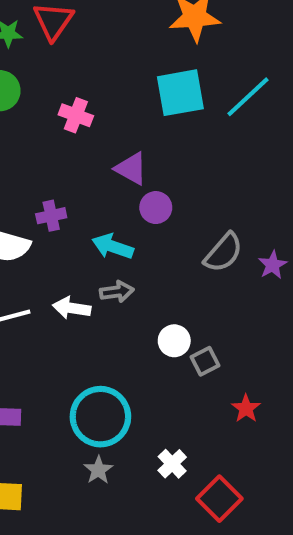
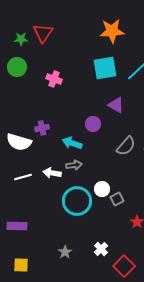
purple triangle: (131, 169) -> (116, 105), moved
cyan circle: (100, 417) -> (77, 201), moved

